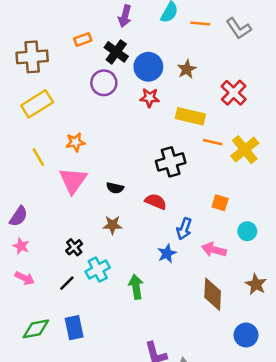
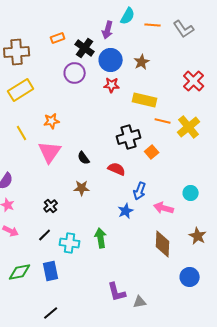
purple arrow: (125, 16) -> (108, 30), moved
red cross: (234, 93) -> (194, 81), moved
black semicircle: (115, 188) -> (84, 158), turned 40
orange square: (220, 203) -> (152, 152), moved, turned 32
cyan cross: (98, 269) -> (70, 243), moved, turned 36

